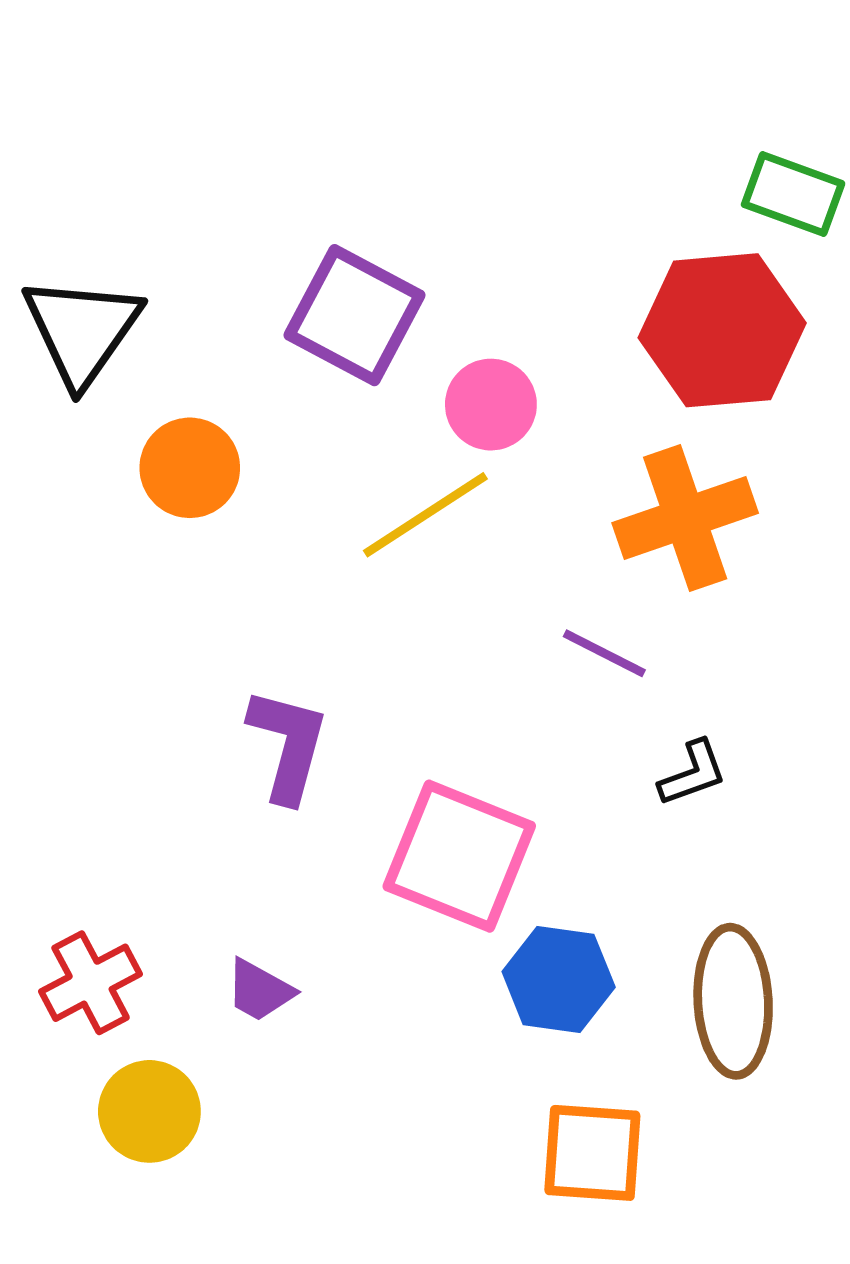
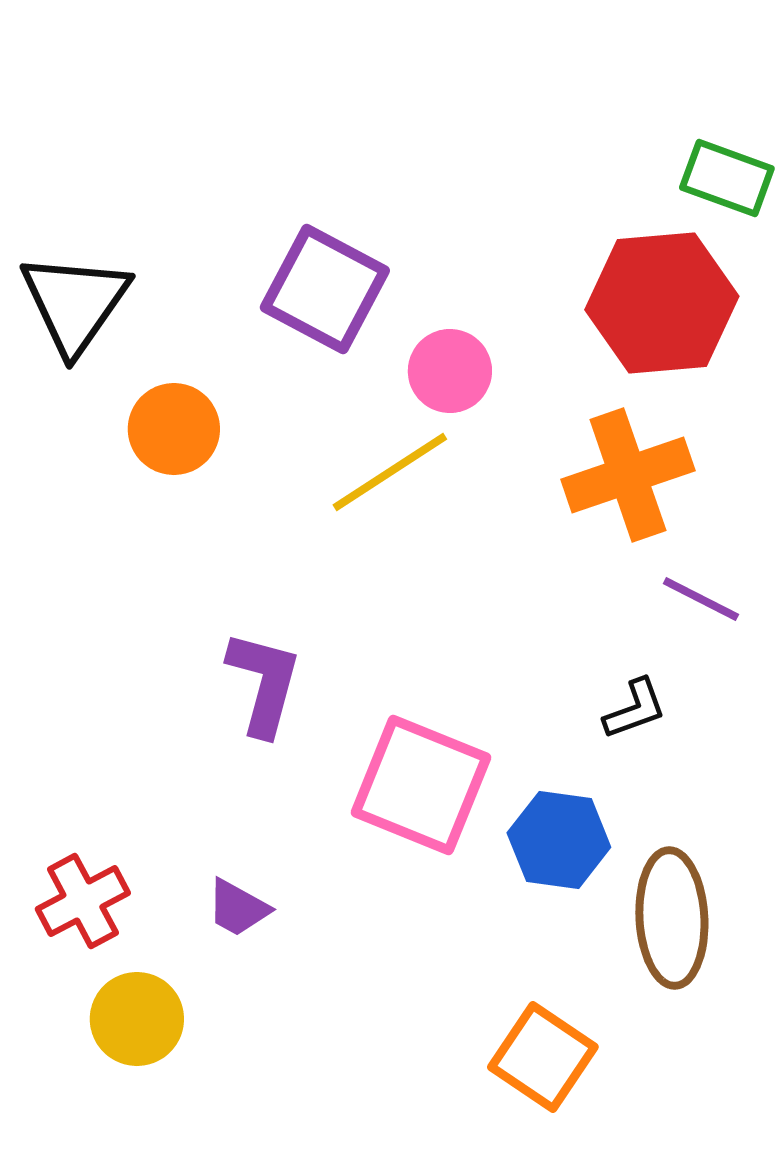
purple line: (604, 653) -> (701, 599), moved
blue hexagon: (559, 979) -> (559, 840), moved
orange square: (592, 1153) -> (543, 1057), turned 30

